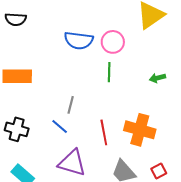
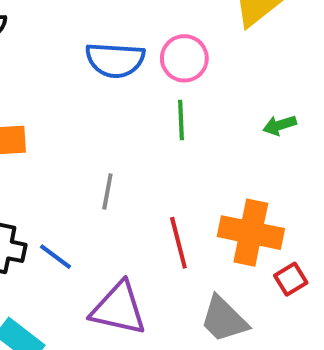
blue line: (60, 126) -> (55, 257), moved
red square: (159, 171) -> (291, 279), moved

